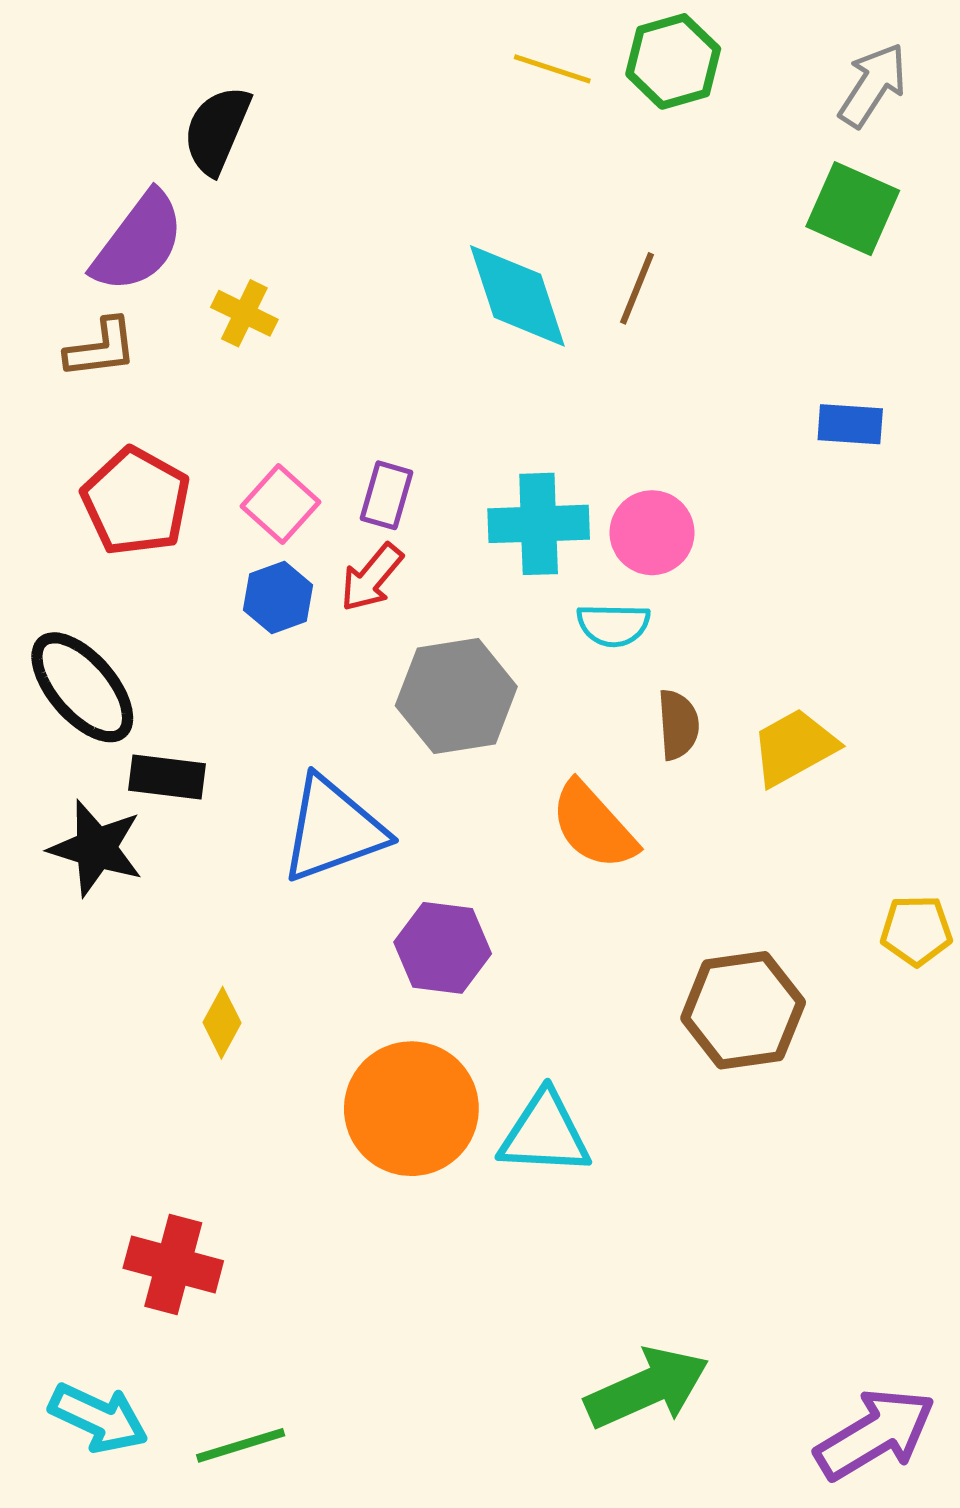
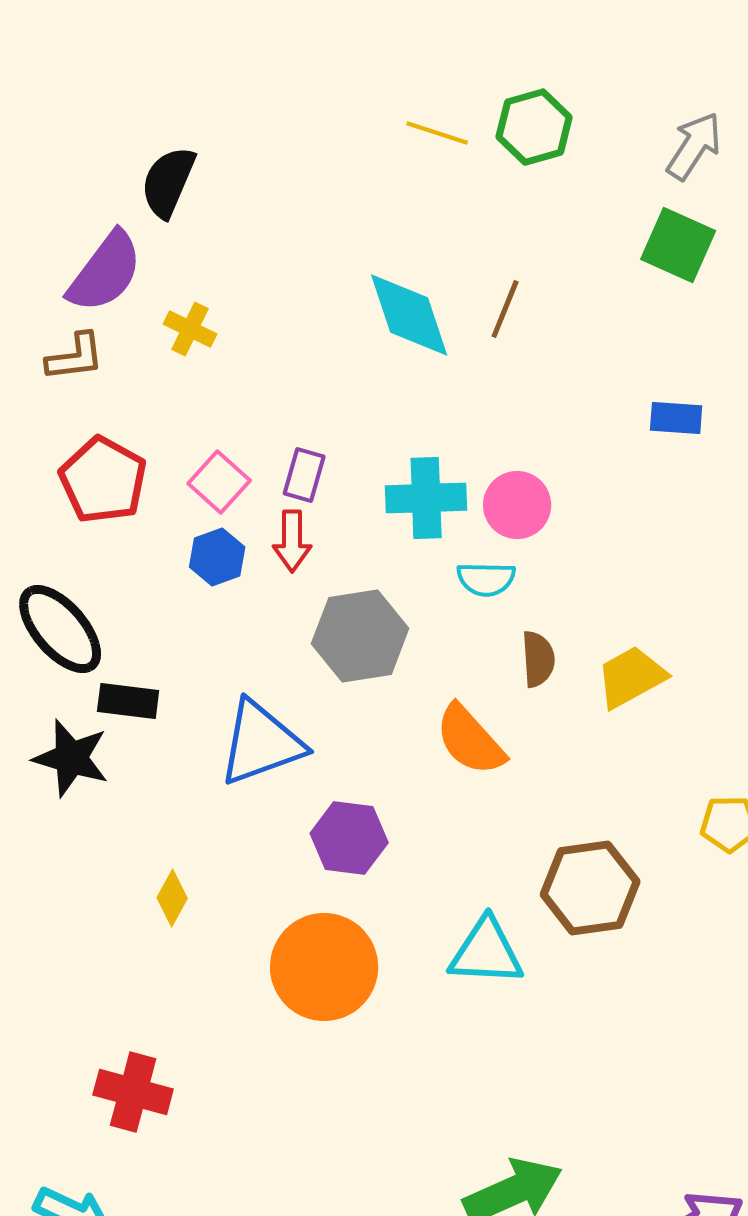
red arrow: (372, 578) -> (292, 541), turned -40
cyan triangle: (545, 1134) -> (486, 952), moved

